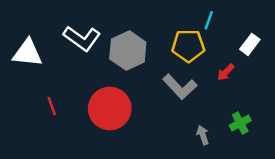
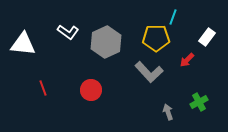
white L-shape: (82, 38) -> (68, 32), size x0.7
red circle: (110, 108) -> (91, 90), size x0.6

